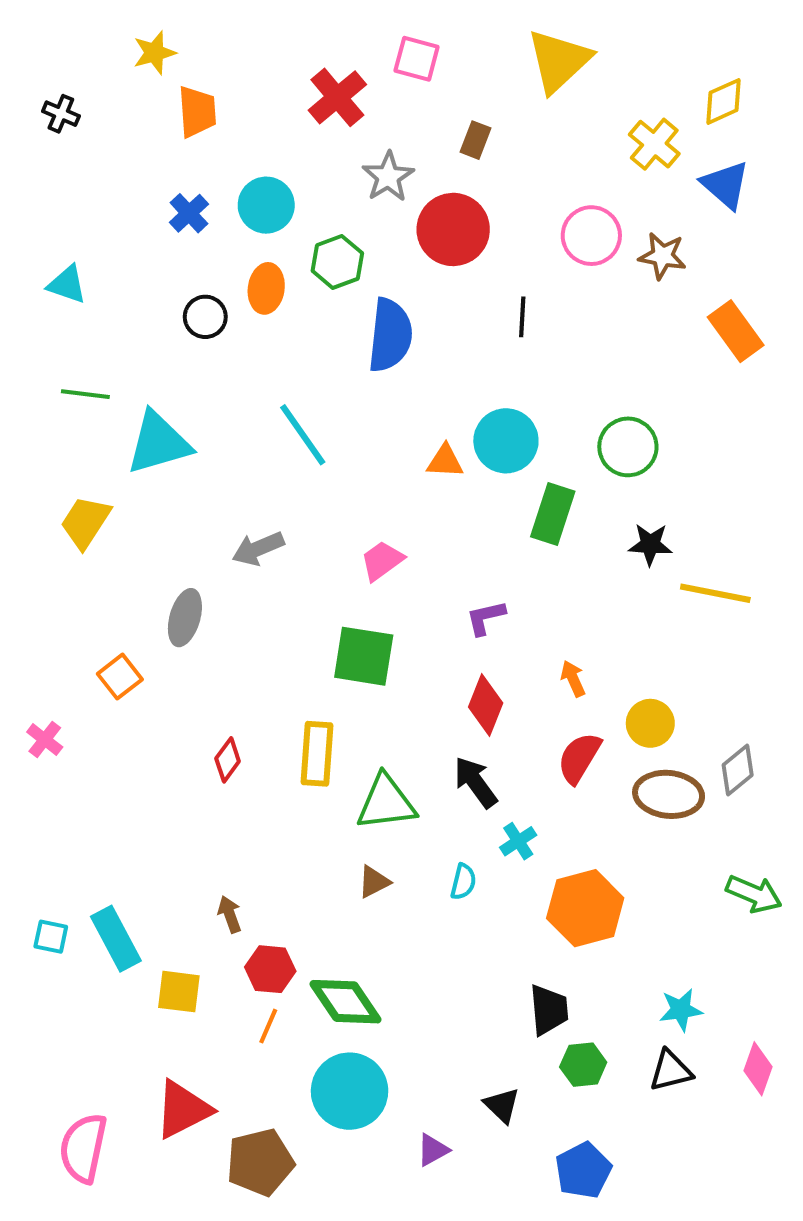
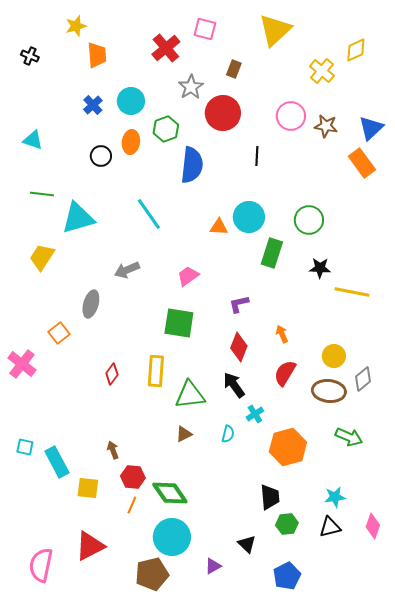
blue triangle: (725, 185) -> (371, 128), moved, turned 36
yellow circle: (650, 723) -> (334, 356), moved
pink cross: (45, 740) -> (22, 364), size x1.6
green arrow: (754, 894) -> (349, 437), moved
cyan square: (51, 937) -> (25, 447), moved
brown pentagon: (260, 1162) -> (152, 574), moved

